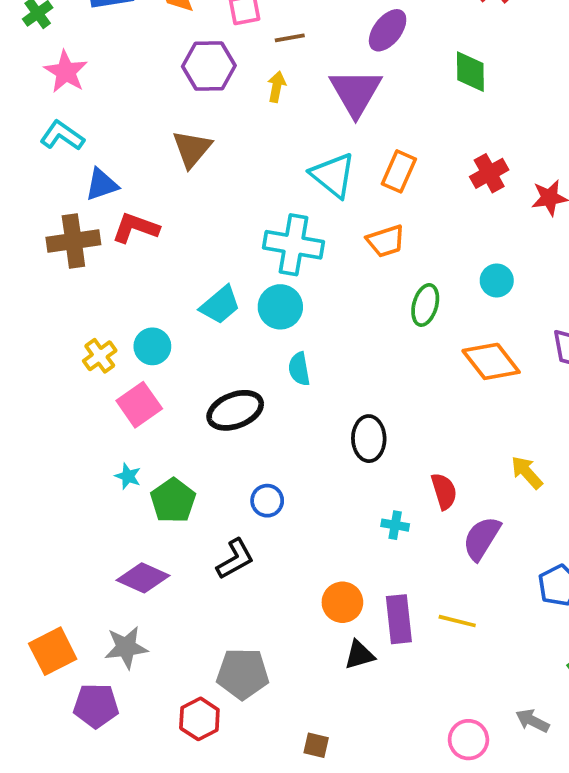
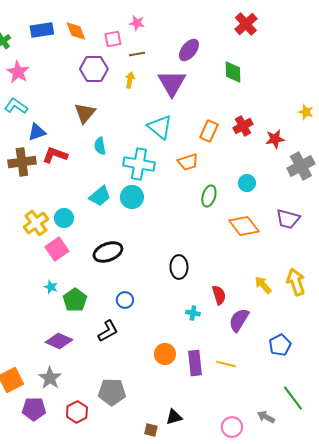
orange rectangle: (399, 171) -> (209, 131), moved
yellow cross: (100, 356) -> (36, 223), size x1.4
cyan semicircle: (299, 369) -> (100, 146), moved
gray star: (126, 647) -> (50, 378), turned -30
black triangle: (359, 655) -> (174, 417), moved
red hexagon: (199, 719) -> (77, 412), moved

